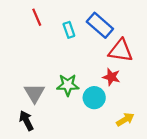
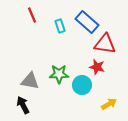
gray triangle: (34, 93) -> (30, 81), turned -48

